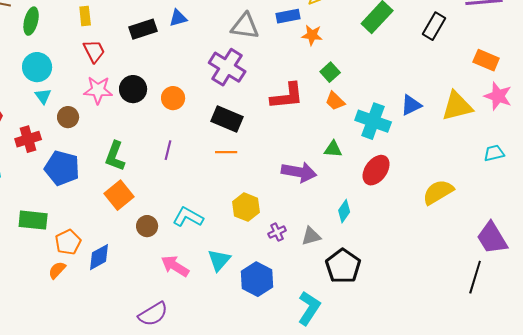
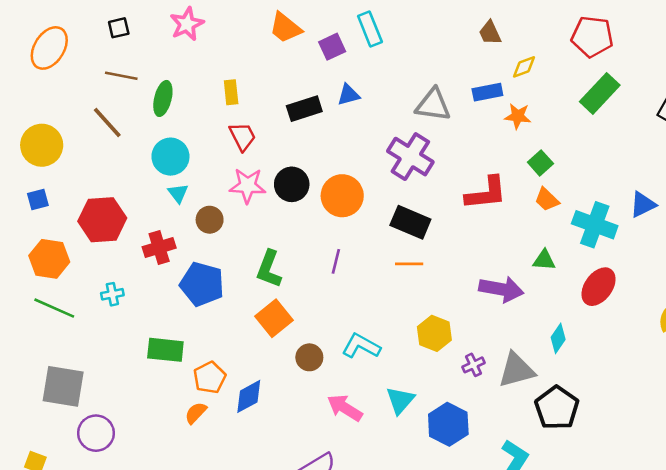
orange circle: (173, 98) -> (342, 196), size x1.4
gray triangle: (311, 236) -> (516, 370), size x1.5

